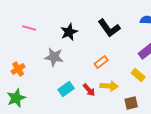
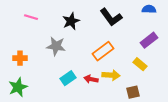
orange rectangle: (101, 62) -> (103, 51), size x1.5
orange cross: (18, 69) -> (20, 58), turned 32
red arrow: (89, 90) -> (91, 79), turned 144

